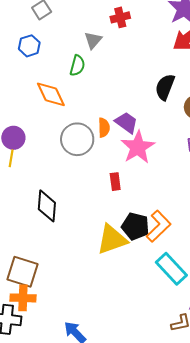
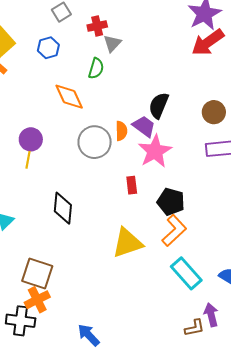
red cross: (120, 17) -> (97, 26), moved
black semicircle: (165, 87) -> (159, 105), moved
black pentagon: (135, 226) -> (171, 202), moved
orange cross: (23, 298) -> (37, 300), turned -30

